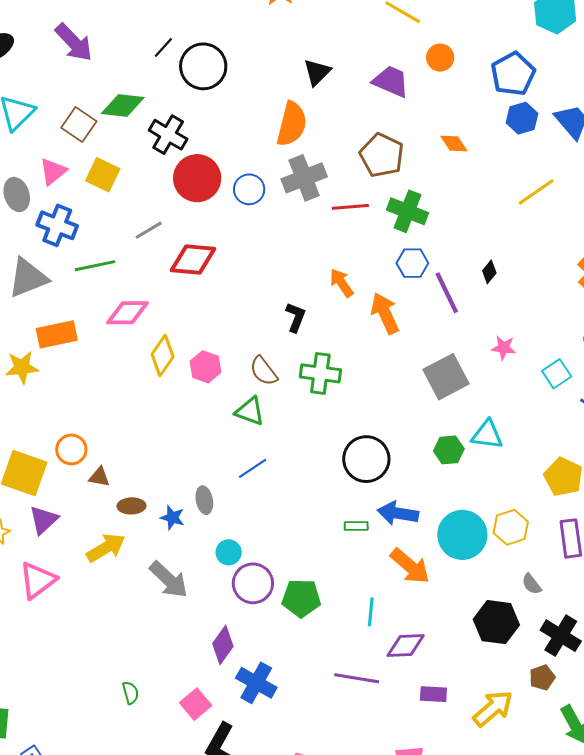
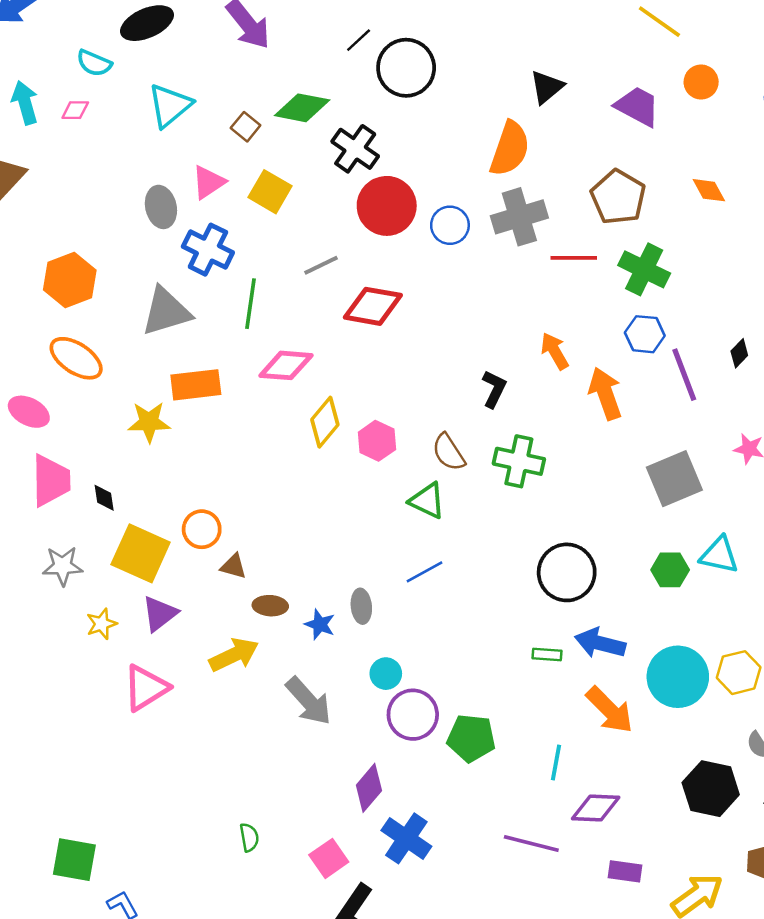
brown square: (79, 125) -> (246, 127), size x0.7
green line: (95, 266) -> (251, 304), turned -75

